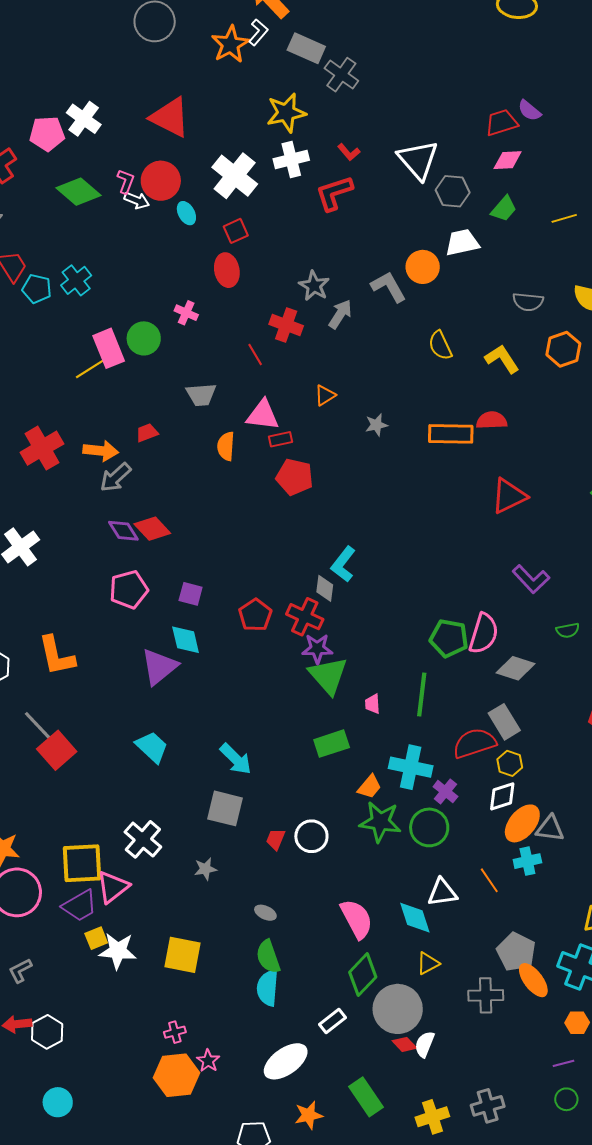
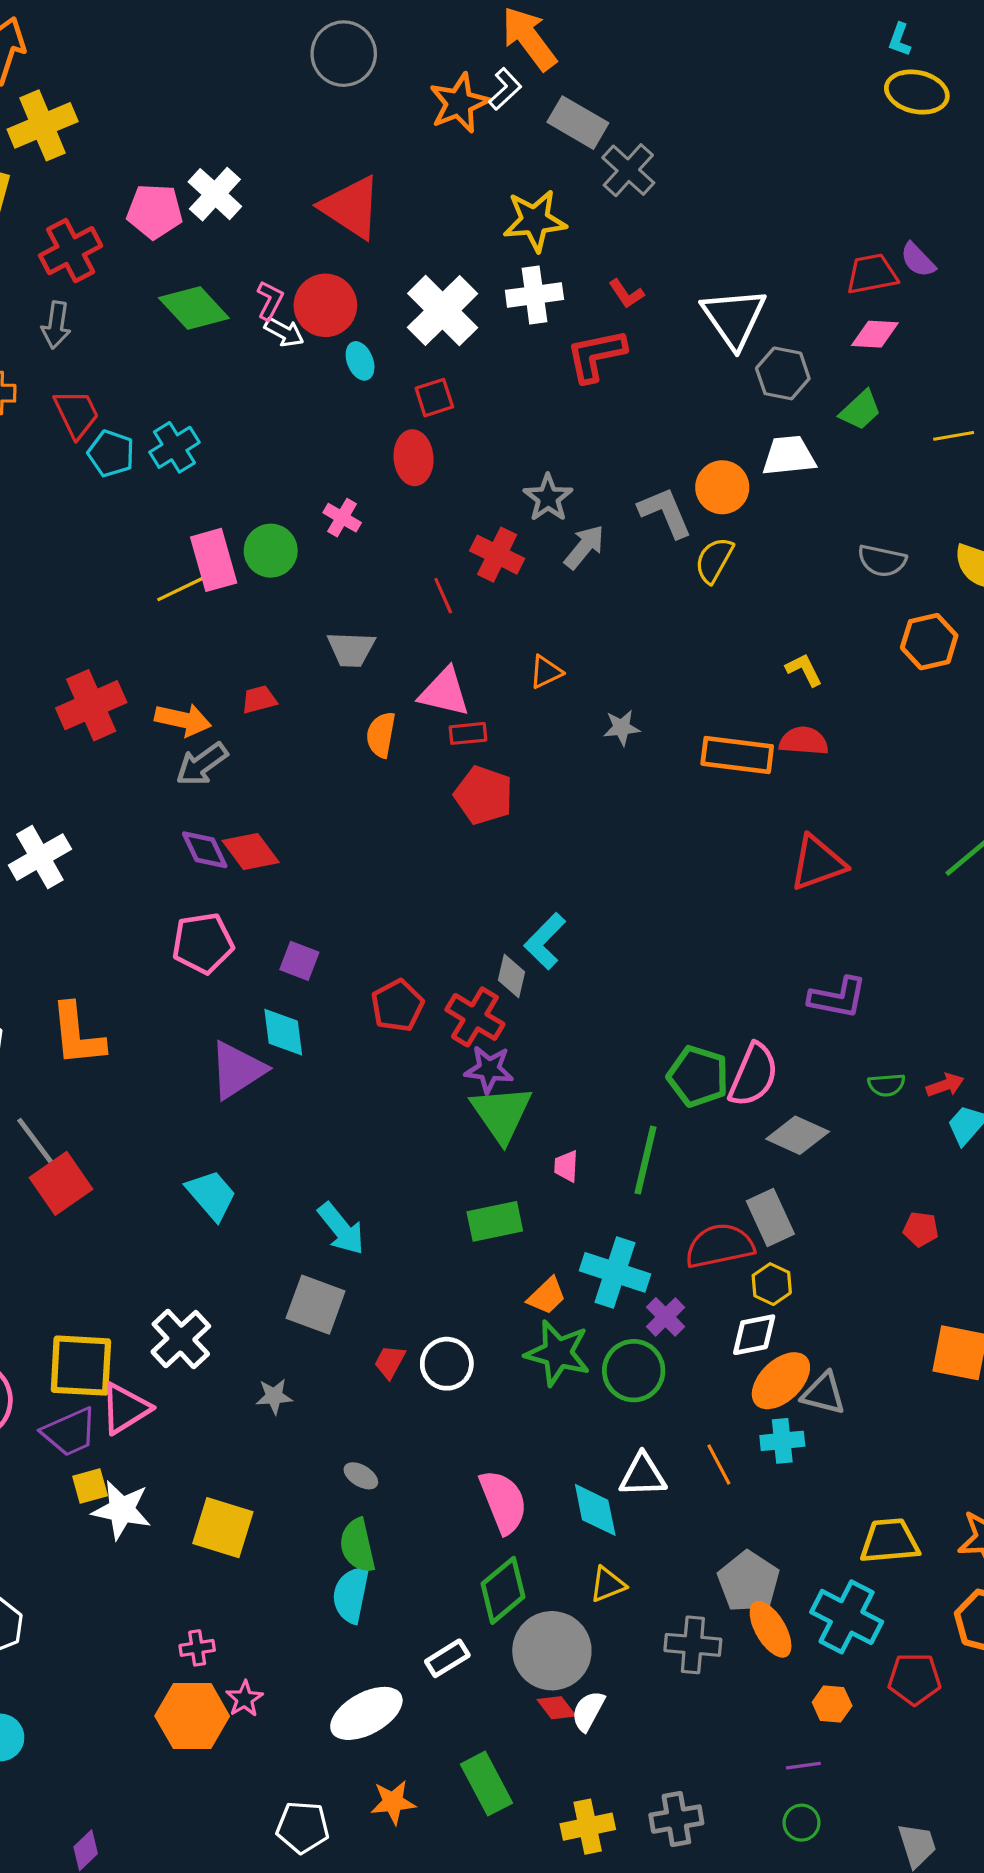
yellow semicircle: (440, 345) -> (714, 560), moved, turned 48
yellow L-shape: (502, 359) -> (804, 670), moved, size x0.7
purple L-shape: (531, 579) -> (838, 998), turned -42

